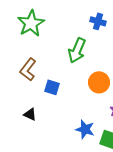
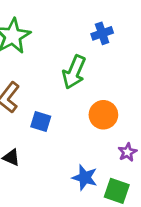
blue cross: (98, 21) -> (102, 33), turned -35

